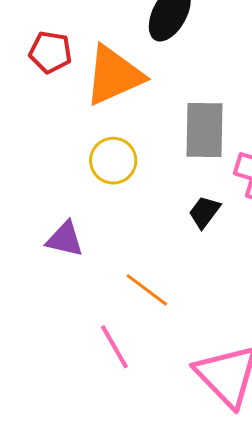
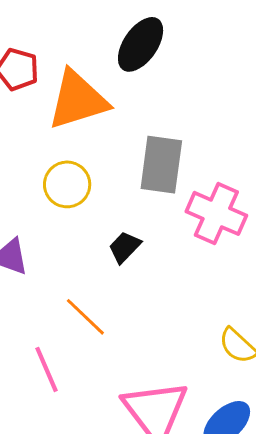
black trapezoid: (204, 212) -> (125, 247), moved

